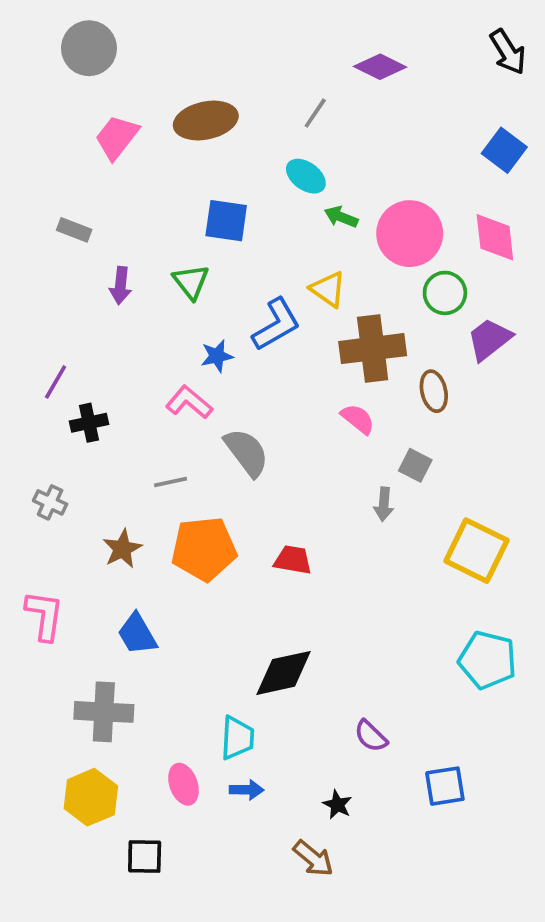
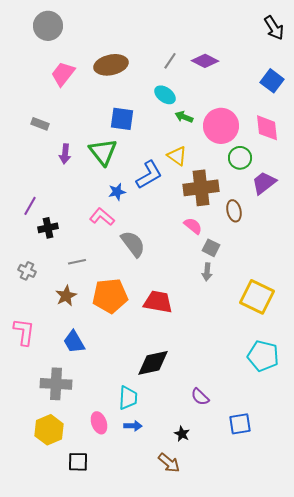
purple diamond: (380, 67) -> (205, 61), moved
green triangle: (191, 282) -> (103, 152), size x1.4
gray square: (415, 465) -> (211, 248), moved
gray line: (171, 482) -> (77, 262), moved
red trapezoid: (293, 560) -> (158, 302), size x1.4

